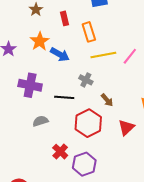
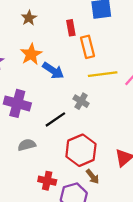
red rectangle: (65, 18) -> (71, 28), moved
black line: (64, 97) -> (55, 119), turned -42
brown arrow: (107, 100) -> (92, 177), moved
red cross: (60, 152) -> (47, 181), turned -35

